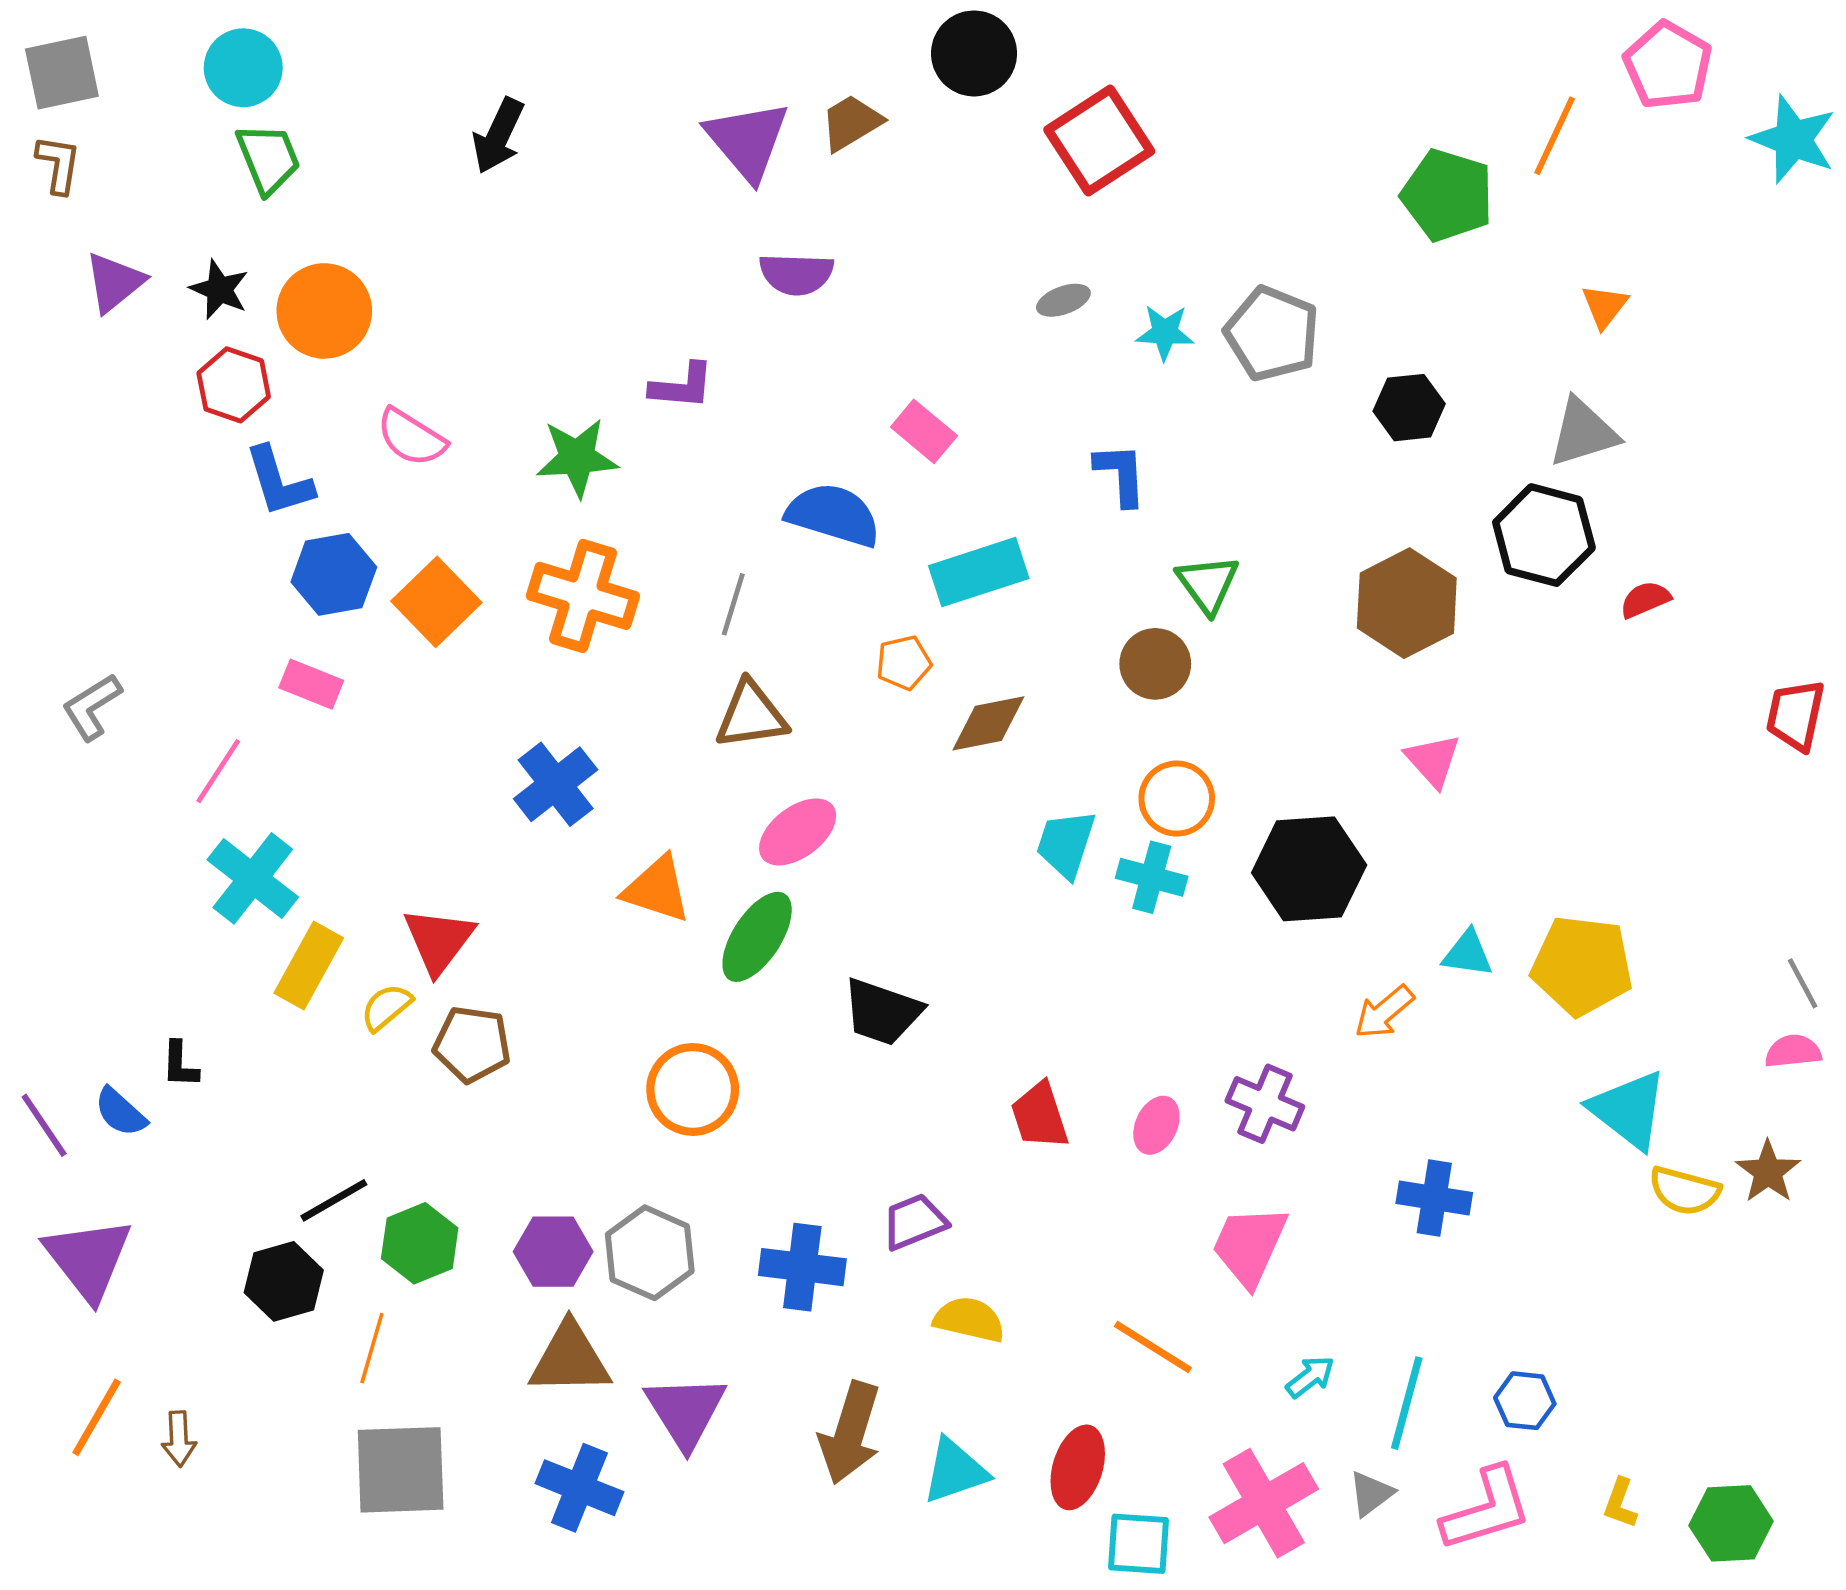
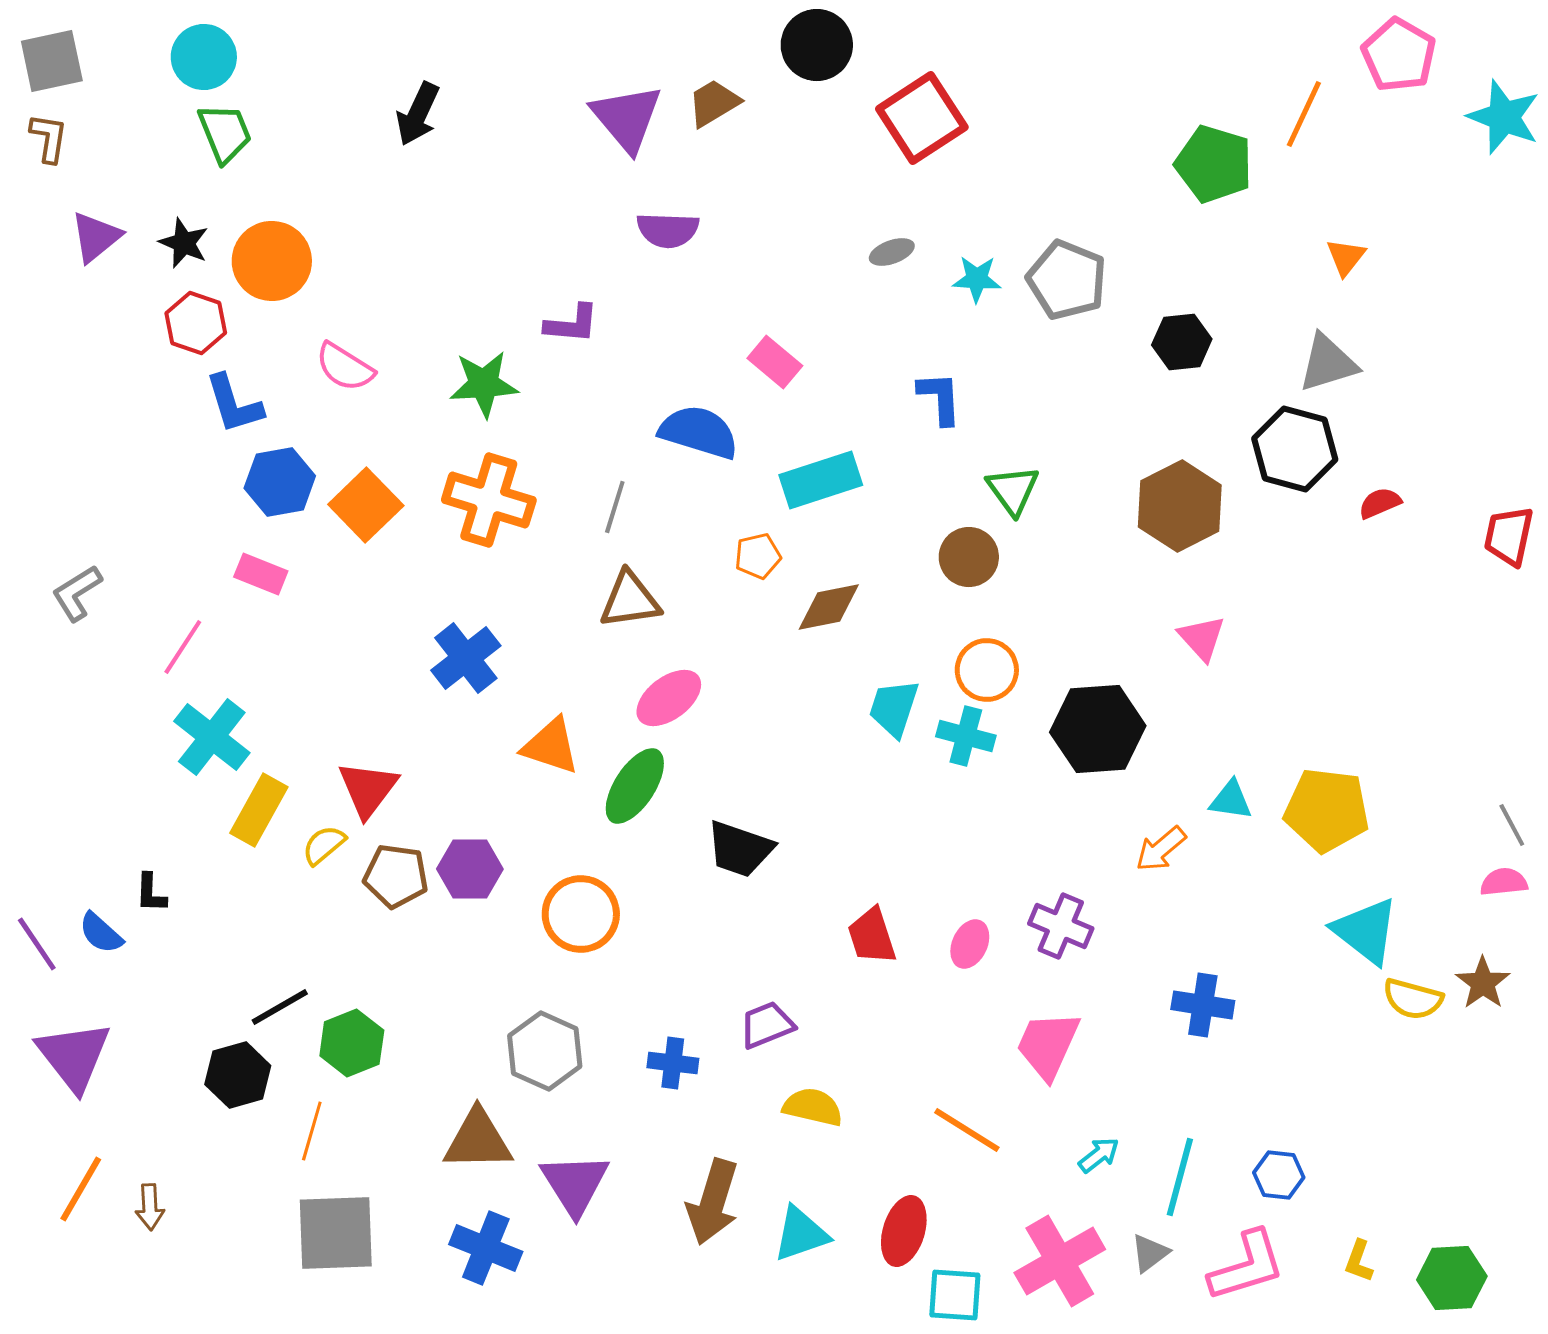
red trapezoid: (1795, 715) -> (1509, 536), moved
purple hexagon: (553, 1252) -> (470, 869), moved
blue cross: (802, 1267) -> (673, 1063), size x0.7

